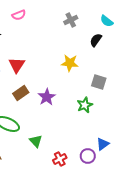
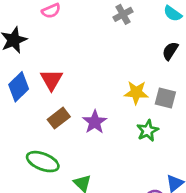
black semicircle: (96, 40) -> (170, 51), moved
yellow star: (70, 63) -> (136, 92), moved

